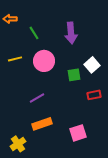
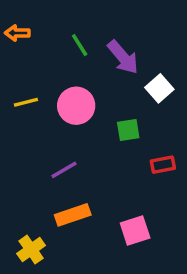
green line: (34, 33) -> (80, 45), moved
purple arrow: (71, 33) -> (123, 57), turned -35
white square: (92, 65) -> (159, 88), moved

